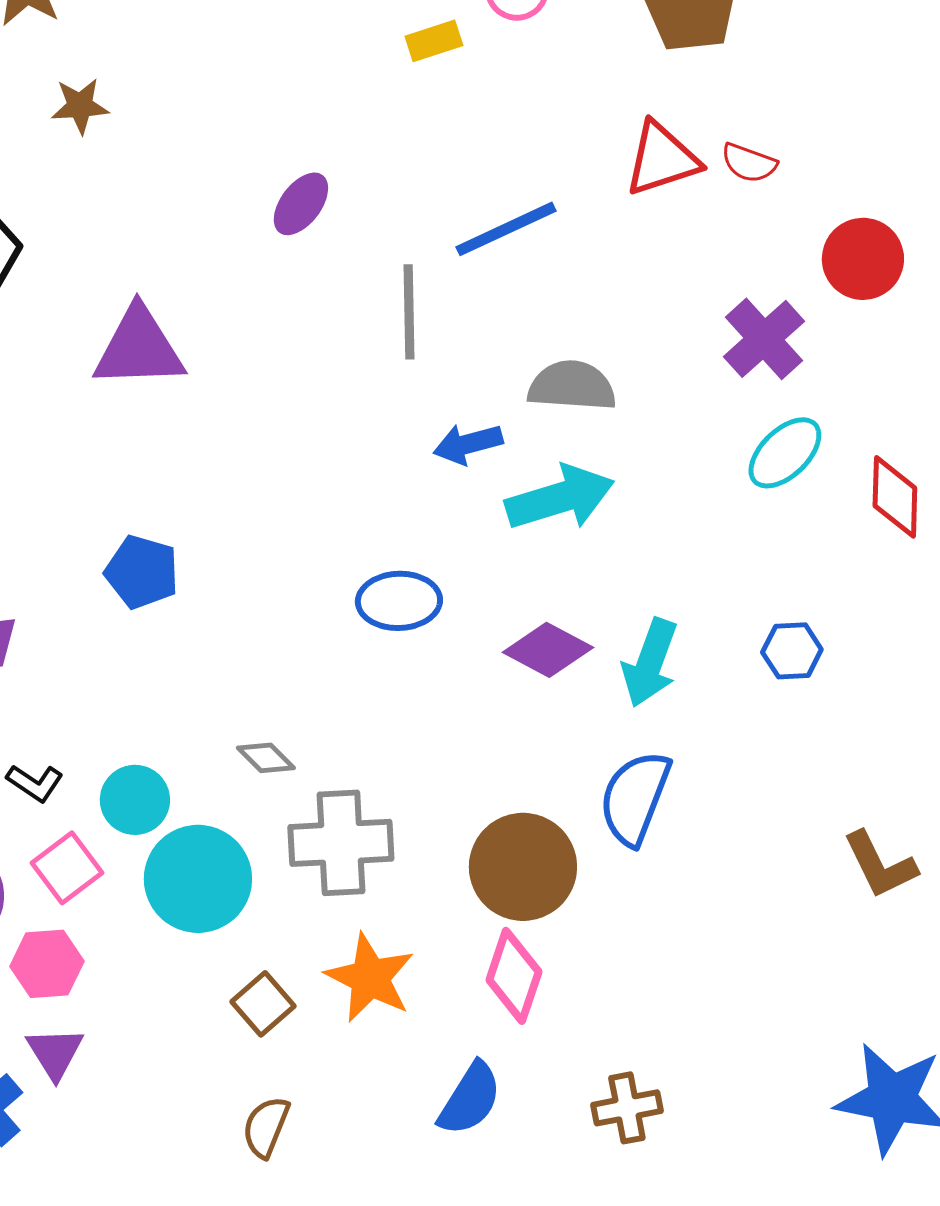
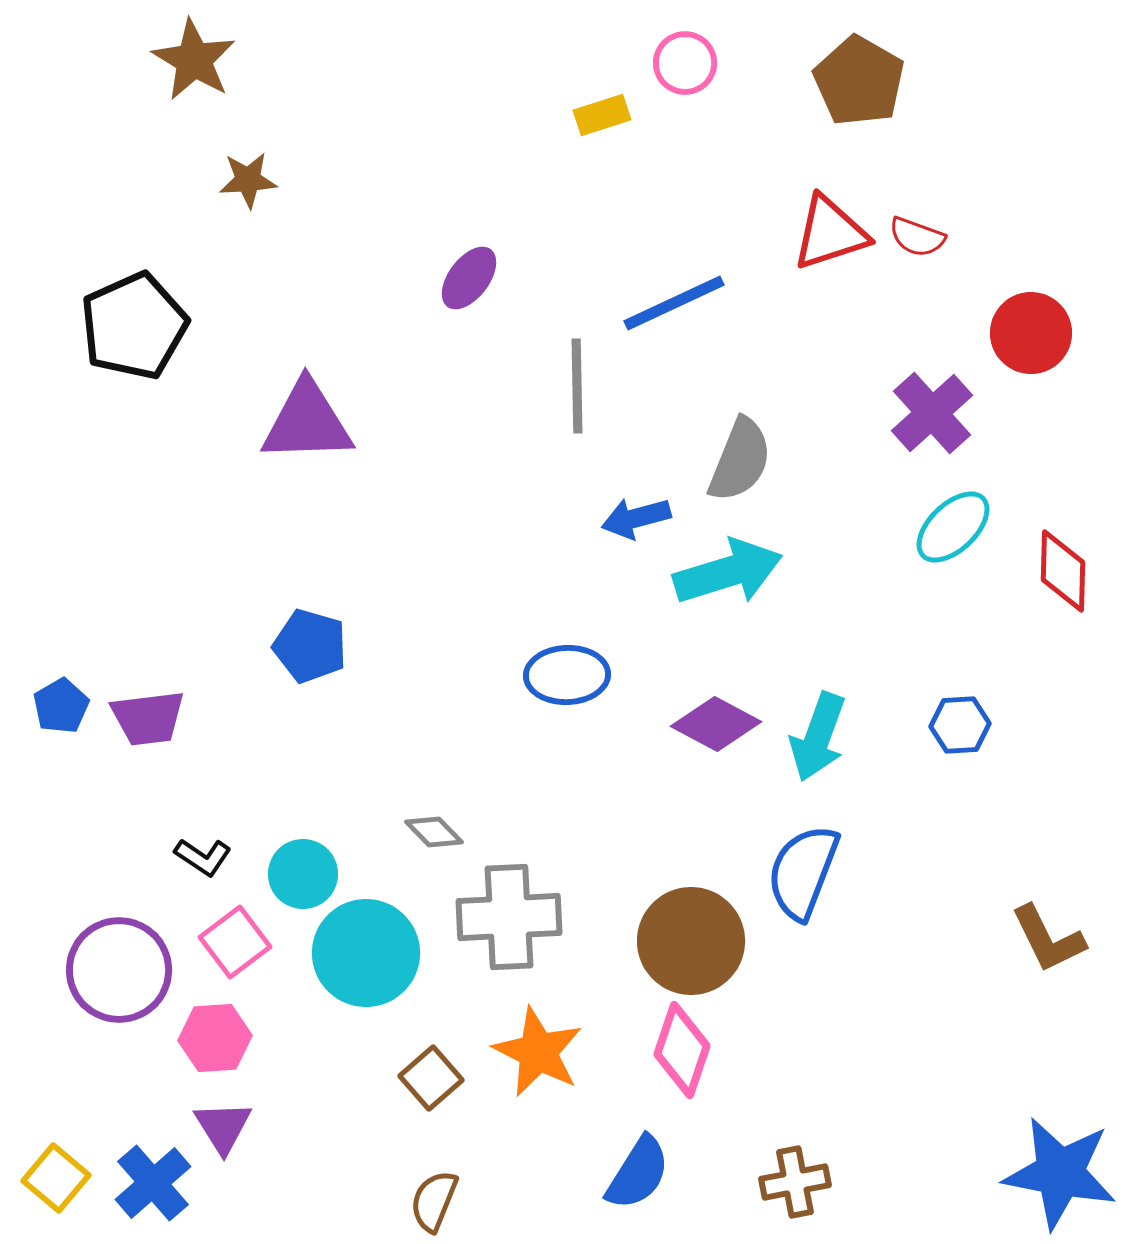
gray semicircle: (572, 386) -> (740, 460), turned 108

